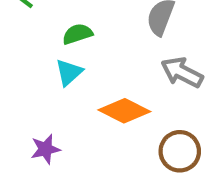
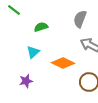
cyan triangle: (69, 72) -> (33, 52), moved

